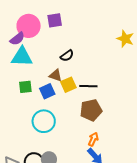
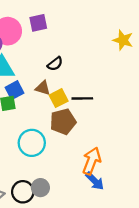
blue square: (47, 91) -> (15, 90), moved
brown pentagon: (91, 110) -> (63, 122), moved
orange arrow: (93, 139) -> (92, 161), size x1.6

